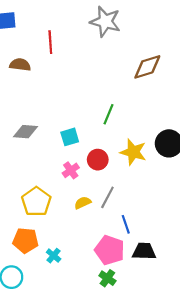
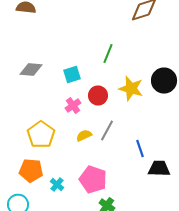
blue line: (126, 224) -> (140, 148), moved
pink pentagon: (110, 250) -> (93, 180), moved
black trapezoid: (144, 251) -> (159, 168), moved

